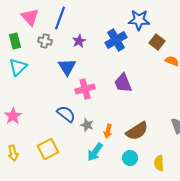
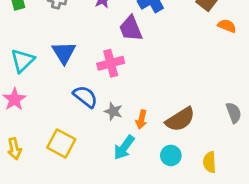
cyan triangle: (18, 67) -> (22, 61), moved
blue triangle: (67, 67) -> (64, 53), moved
purple trapezoid: (123, 83) -> (131, 29), moved
yellow square: (48, 149) -> (61, 143), turned -35

